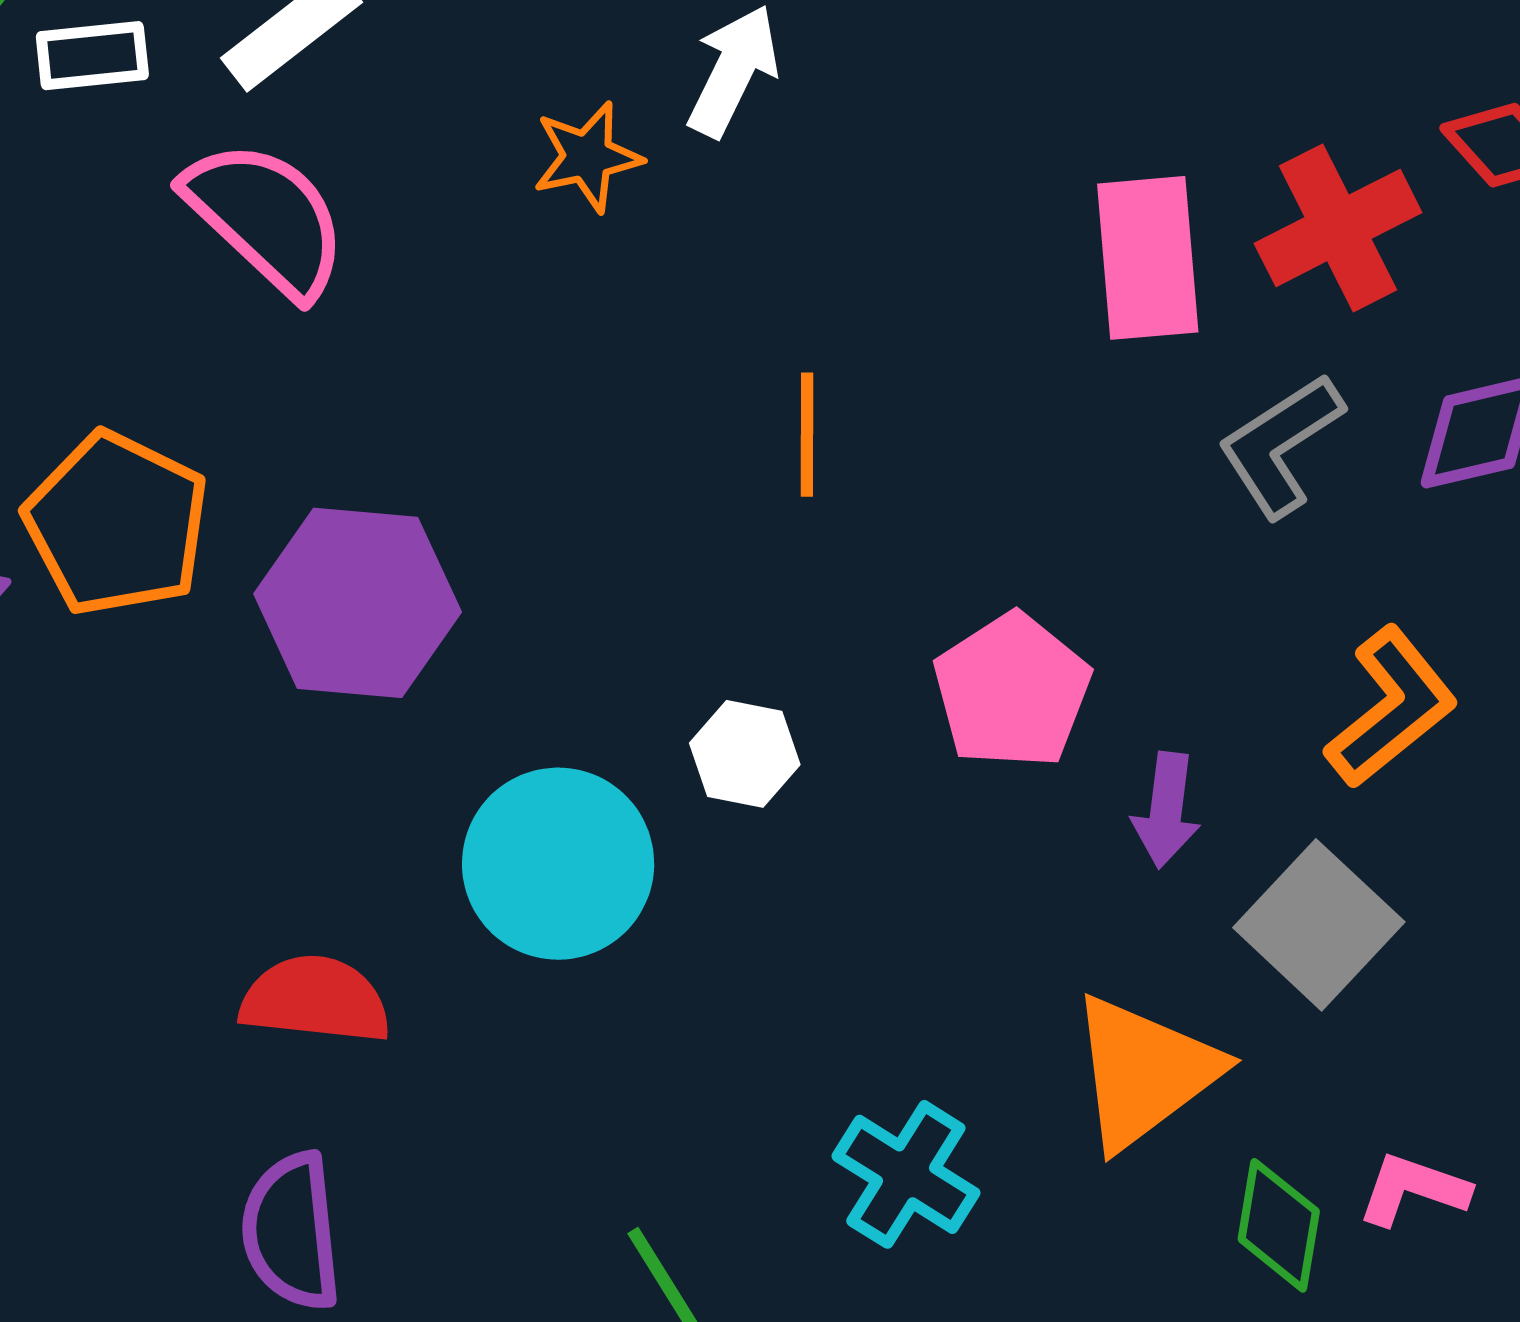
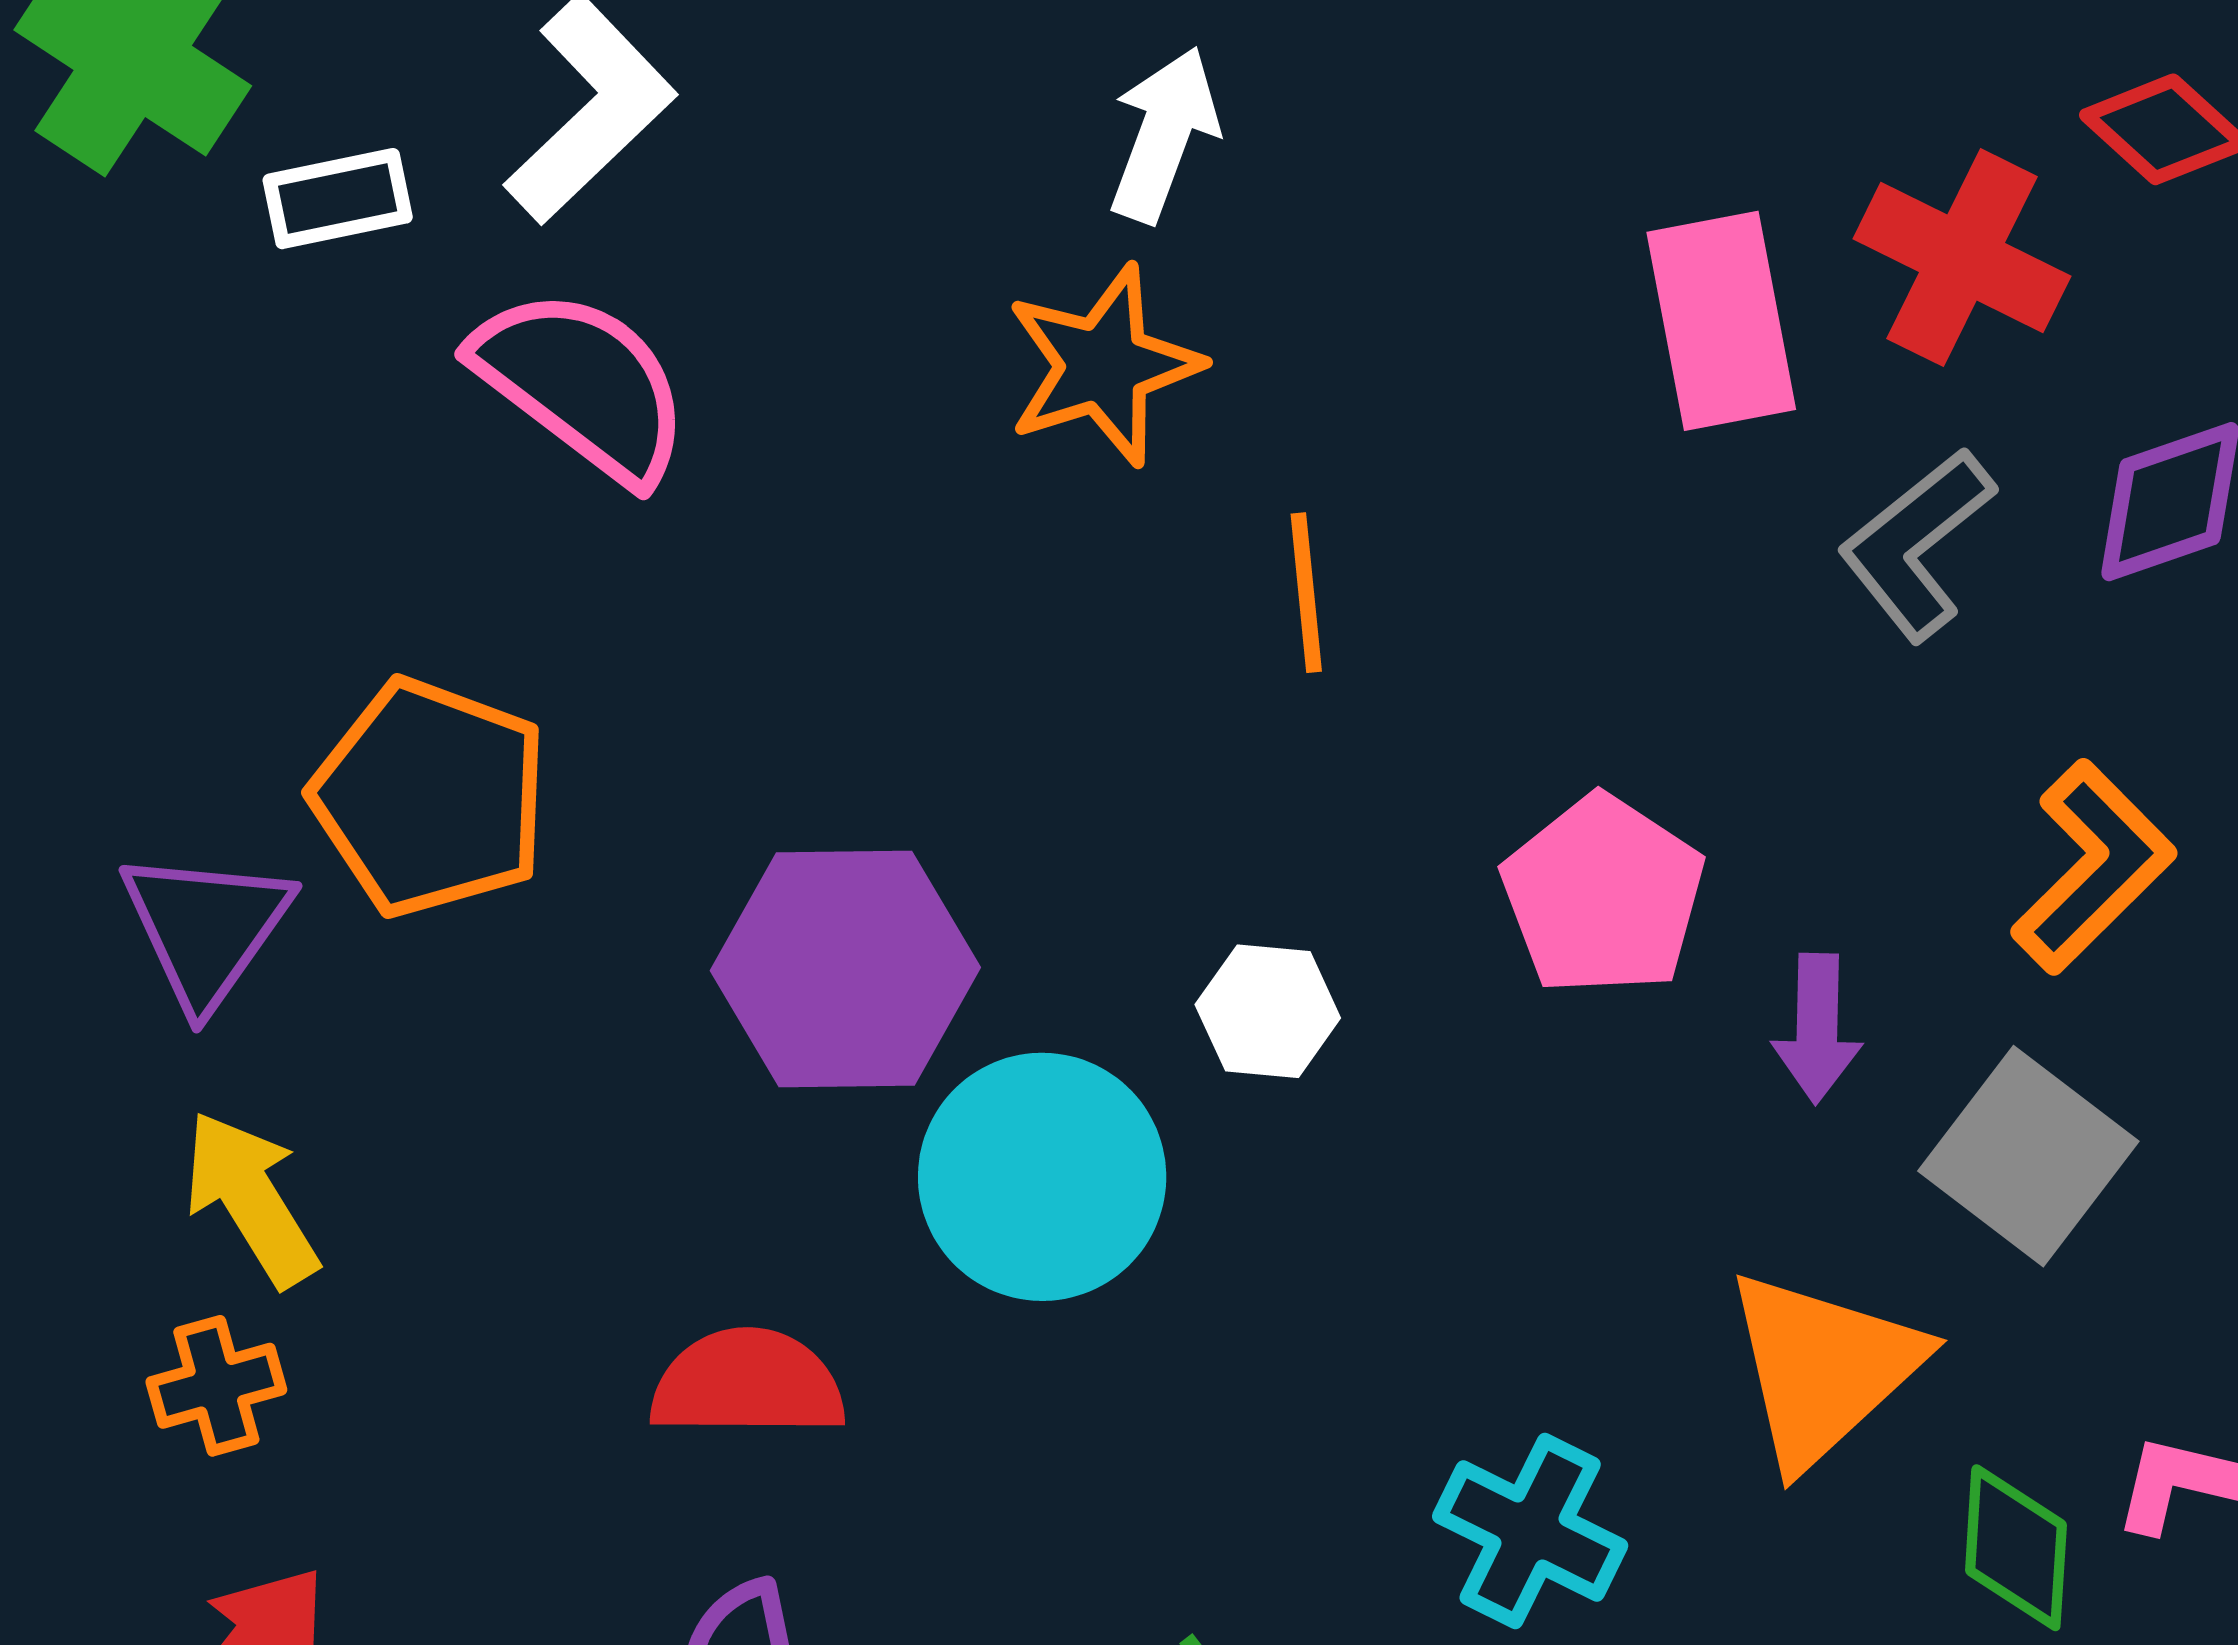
orange star: (587, 157) -> (1103, 365), moved, size x1.4
red cross: (1338, 228) -> (1962, 258), turned -31
purple hexagon: (358, 603) -> (845, 969), moved

